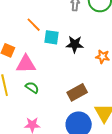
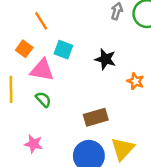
orange line: (34, 25) -> (41, 21), moved
cyan square: (51, 37) -> (63, 50), moved

